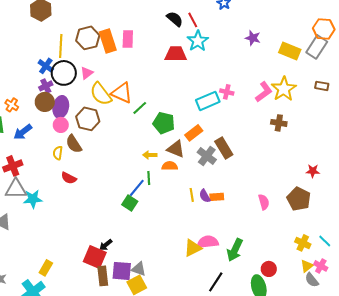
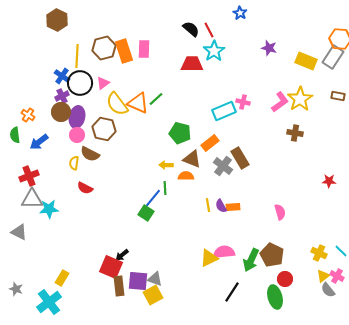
green line: (140, 108) -> (156, 99), moved
brown semicircle: (74, 144) -> (90, 154), turned -30
brown pentagon: (299, 199) -> (272, 255), moved

